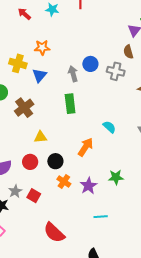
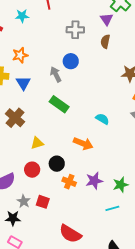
brown semicircle: (128, 52) -> (105, 41), turned 40
gray cross: (116, 71) -> (75, 30), moved
green rectangle: (70, 104) -> (59, 104), turned -36
orange arrow: (86, 147) -> (83, 143), turned 90
green star: (116, 177) -> (121, 185), moved
purple star: (89, 186) -> (94, 181), turned 30

